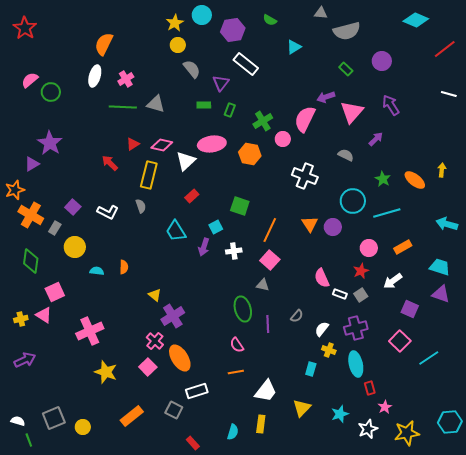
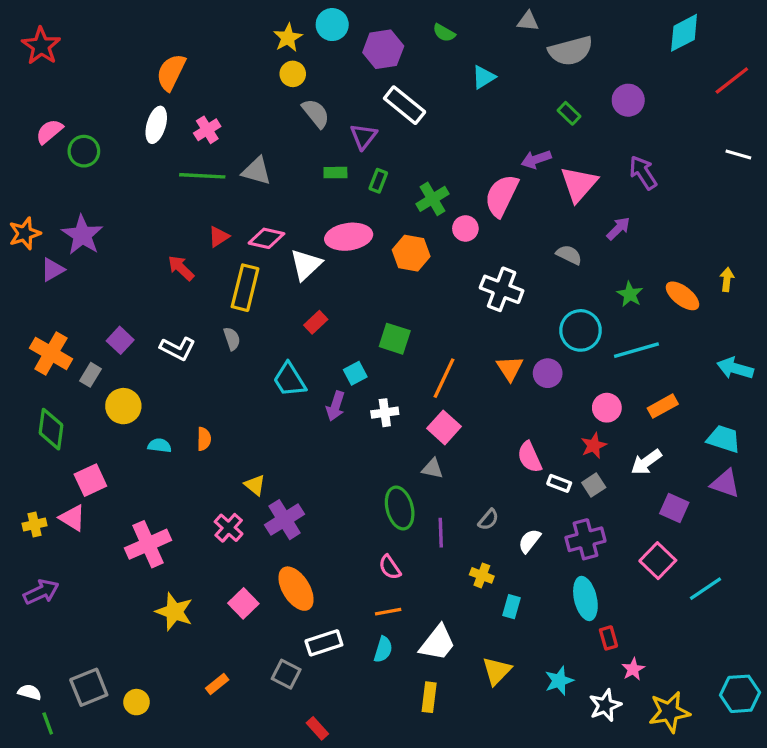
cyan diamond: (416, 20) -> (684, 33), turned -50
orange star: (15, 190) -> (25, 233), moved
pink cross: (155, 341) -> (229, 528), moved
yellow cross: (329, 350) -> (482, 575), moved
orange rectangle: (132, 416) -> (217, 684), size x0.6
cyan semicircle: (233, 432) -> (383, 649), moved

